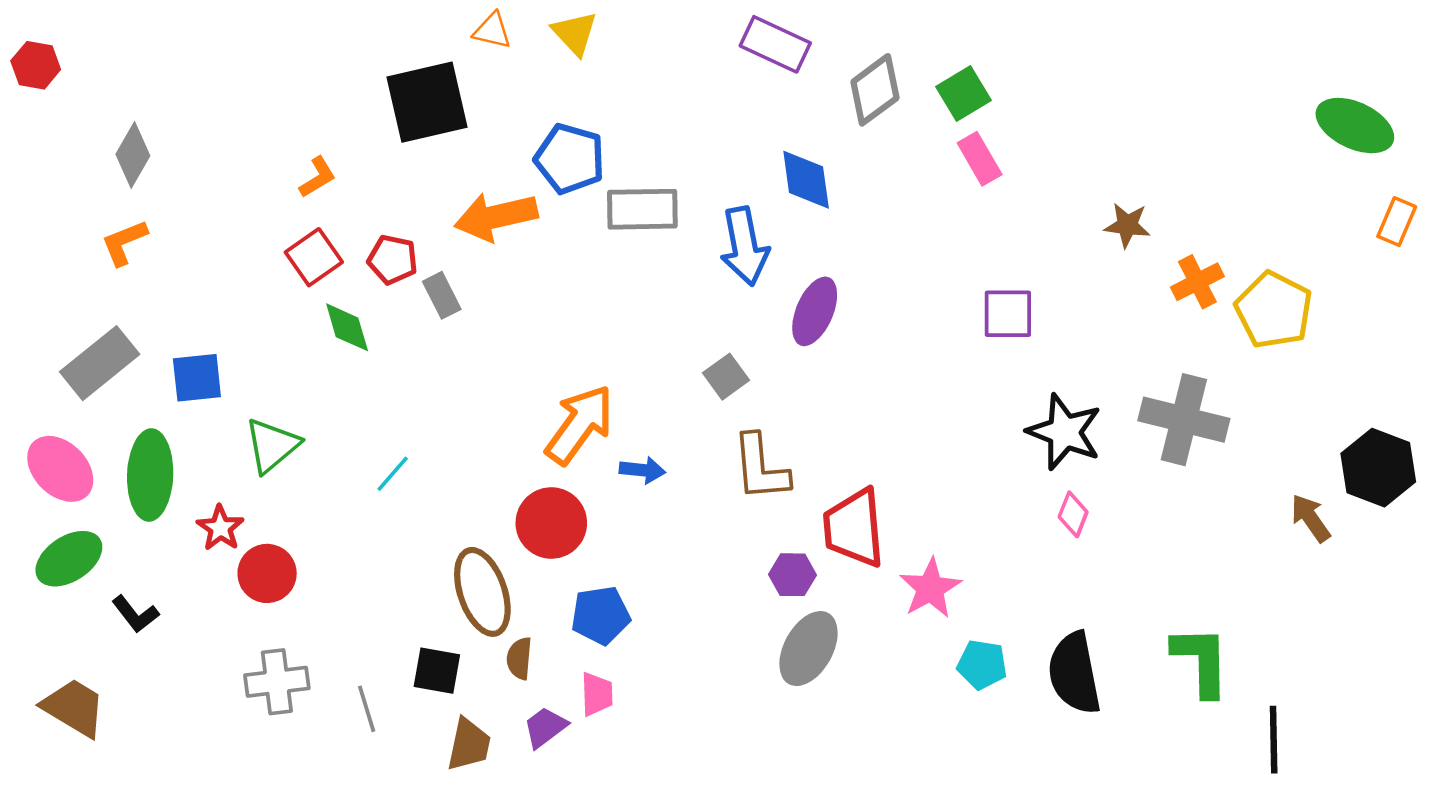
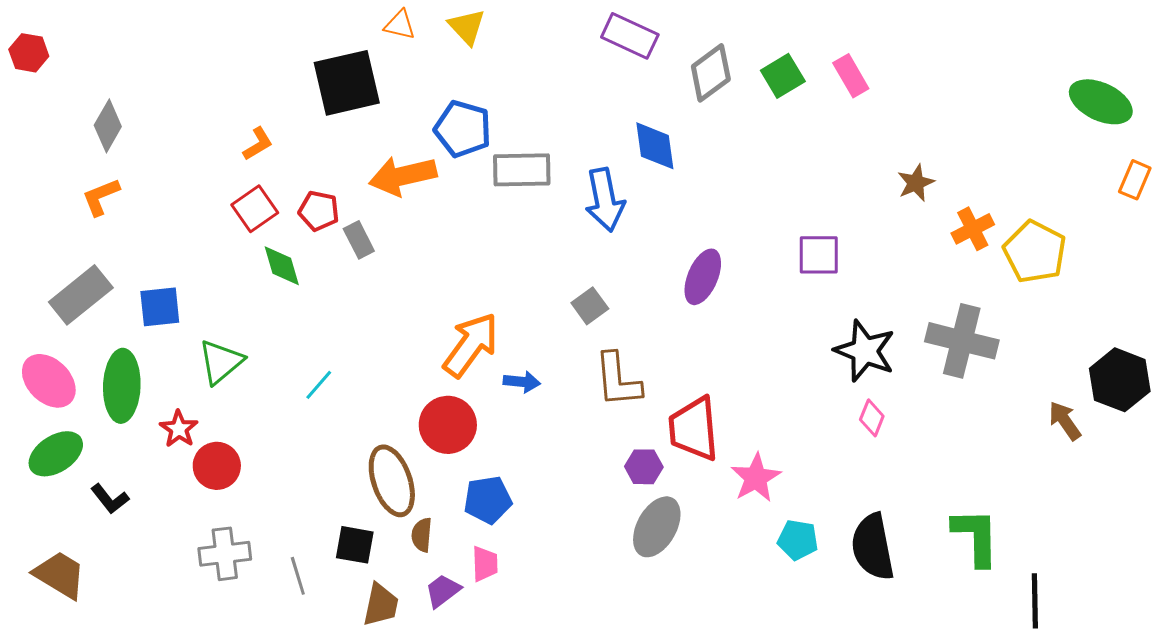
pink rectangle: (980, 159) -> (851, 76), moved
brown star: (1127, 225) -> (916, 183), turned -30
purple ellipse: (815, 311) -> (703, 277), moved

